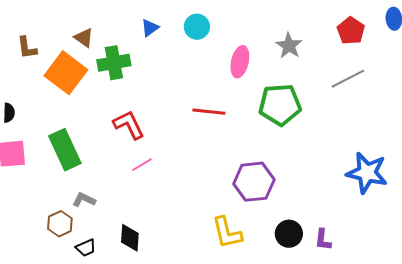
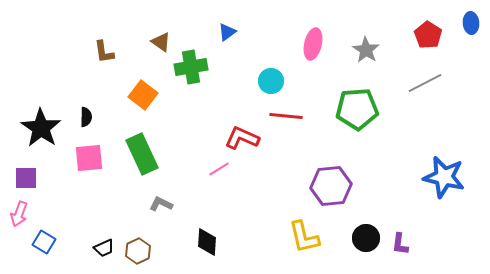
cyan circle: (197, 27) -> (271, 81), moved
pink ellipse: (240, 62) -> (313, 44), moved
orange square: (66, 73) -> (143, 95), moved, size x0.7
red L-shape: (129, 125) -> (242, 138), moved, turned -40
brown hexagon: (60, 224) -> (138, 251), moved
black trapezoid: (86, 248) -> (104, 248), moved

